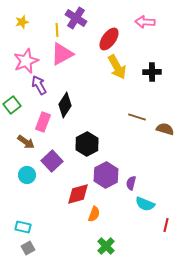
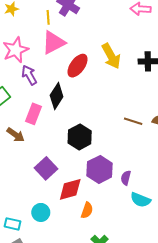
red ellipse: (109, 39) -> (78, 66), moved
brown line: (137, 117) -> (133, 121), moved
purple square: (52, 161) -> (46, 168), moved
cyan circle: (27, 175) -> (41, 212), moved

